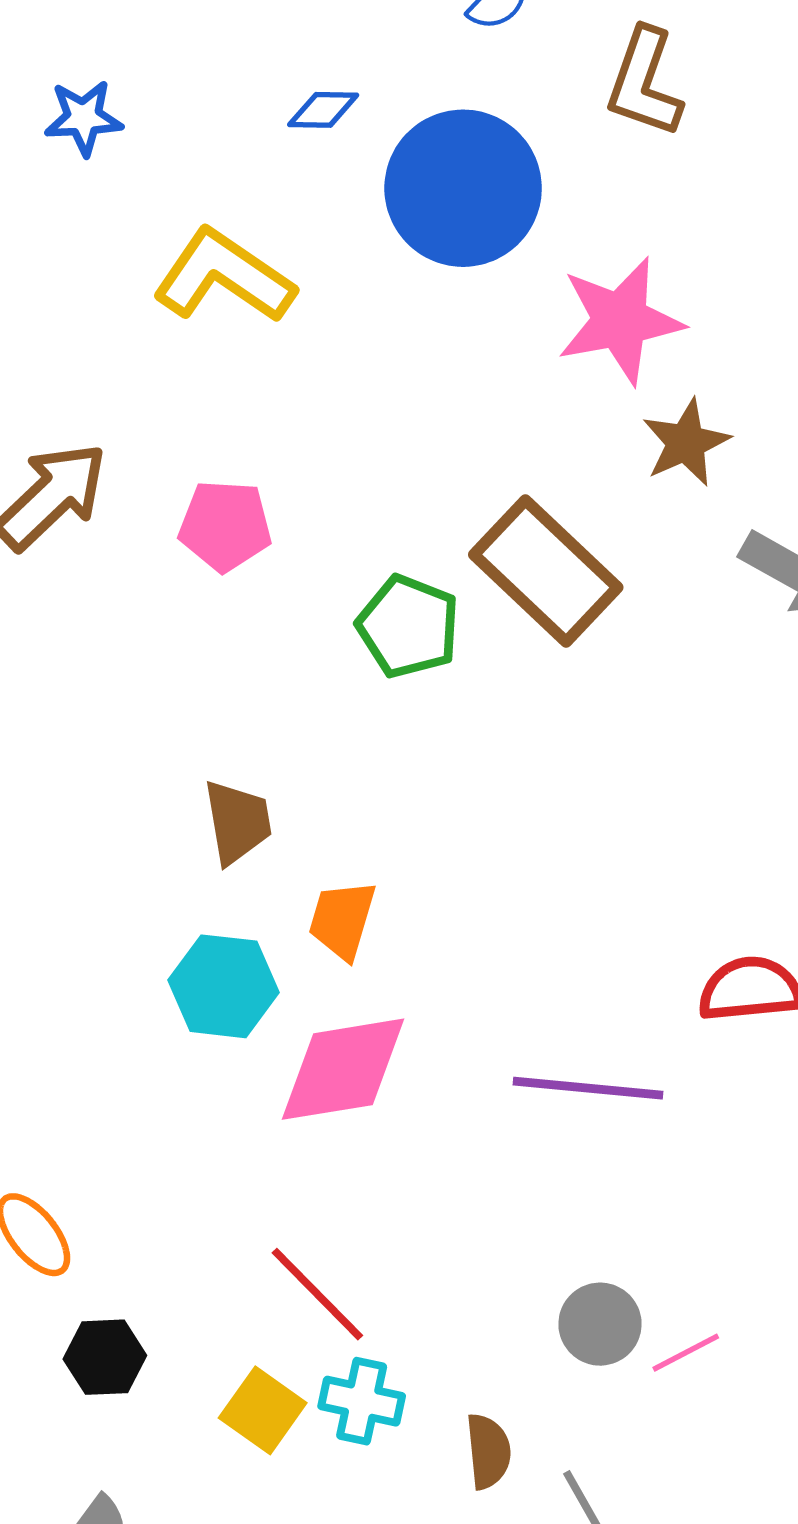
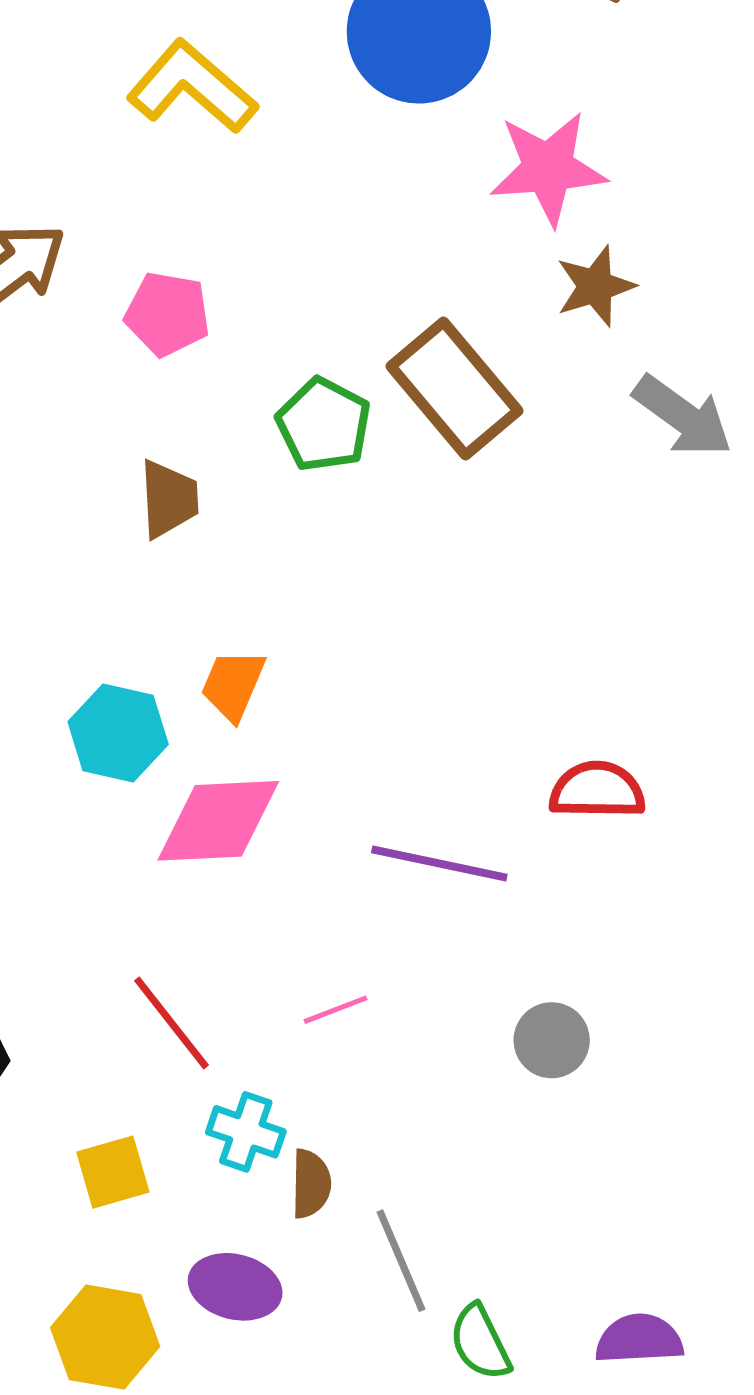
brown trapezoid: (237, 822) -> (169, 499), moved
gray circle: (600, 1324) -> (552, 1040), moved
pink line: (686, 1353) -> (336, 1010), moved
cyan cross: (362, 1401) -> (246, 1132), moved
yellow square: (263, 1410) -> (113, 1172), moved, turned 32

